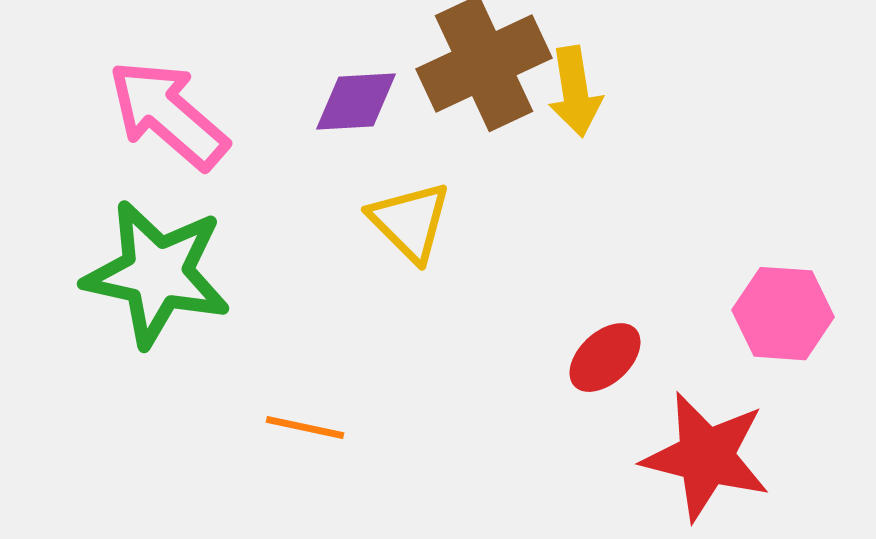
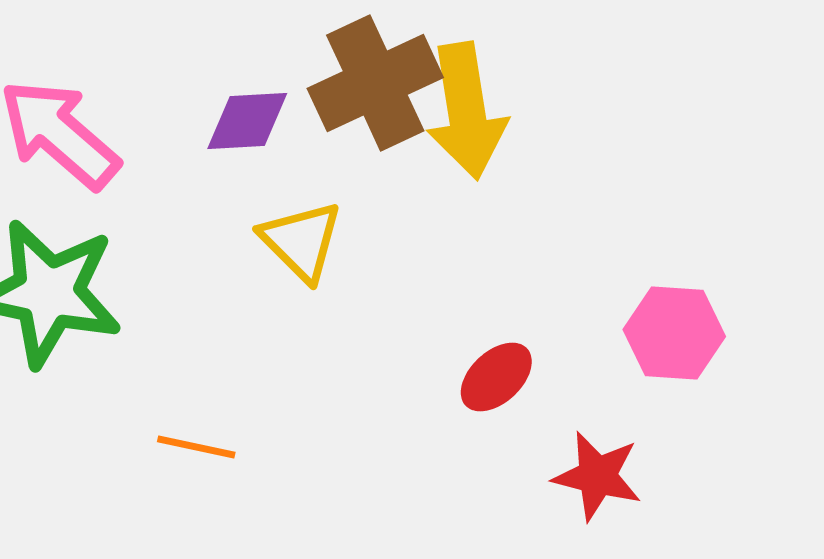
yellow arrow: (575, 92) -> (466, 111), size x1.5
red star: (706, 457) -> (597, 476), size x0.7

